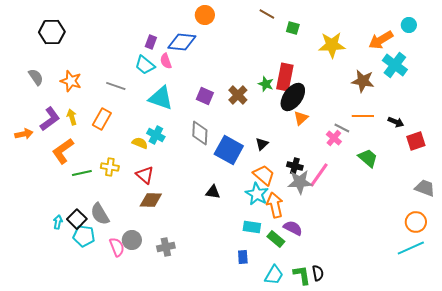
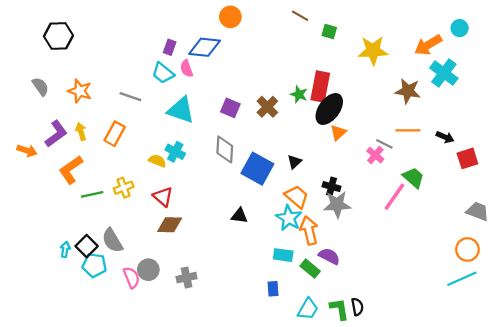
orange arrow: (24, 134) -> (27, 151), turned 30
yellow cross: (110, 167) -> (124, 188), turned -30
pink line: (319, 175) -> (394, 197), moved

